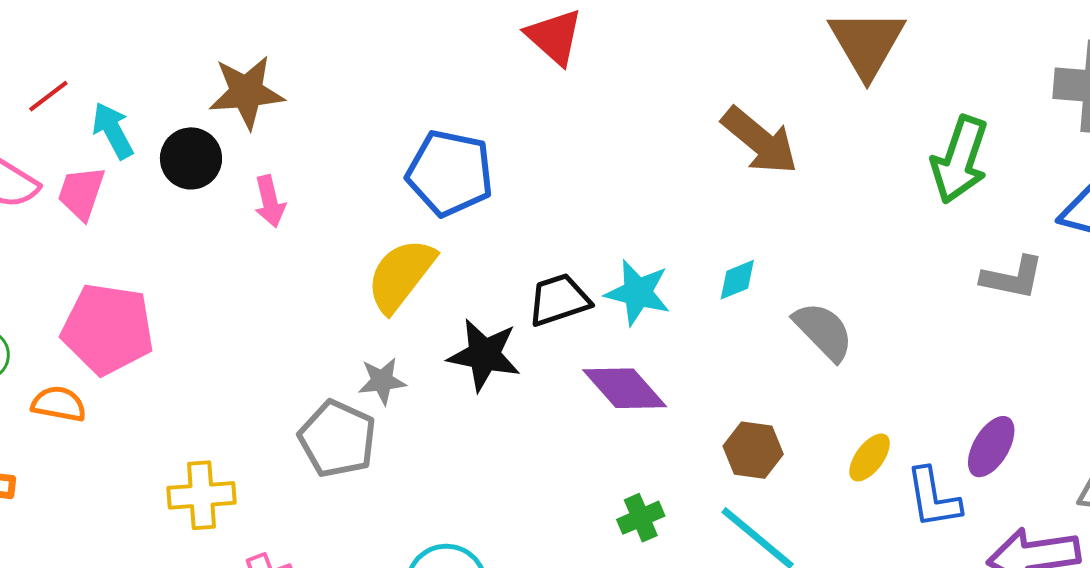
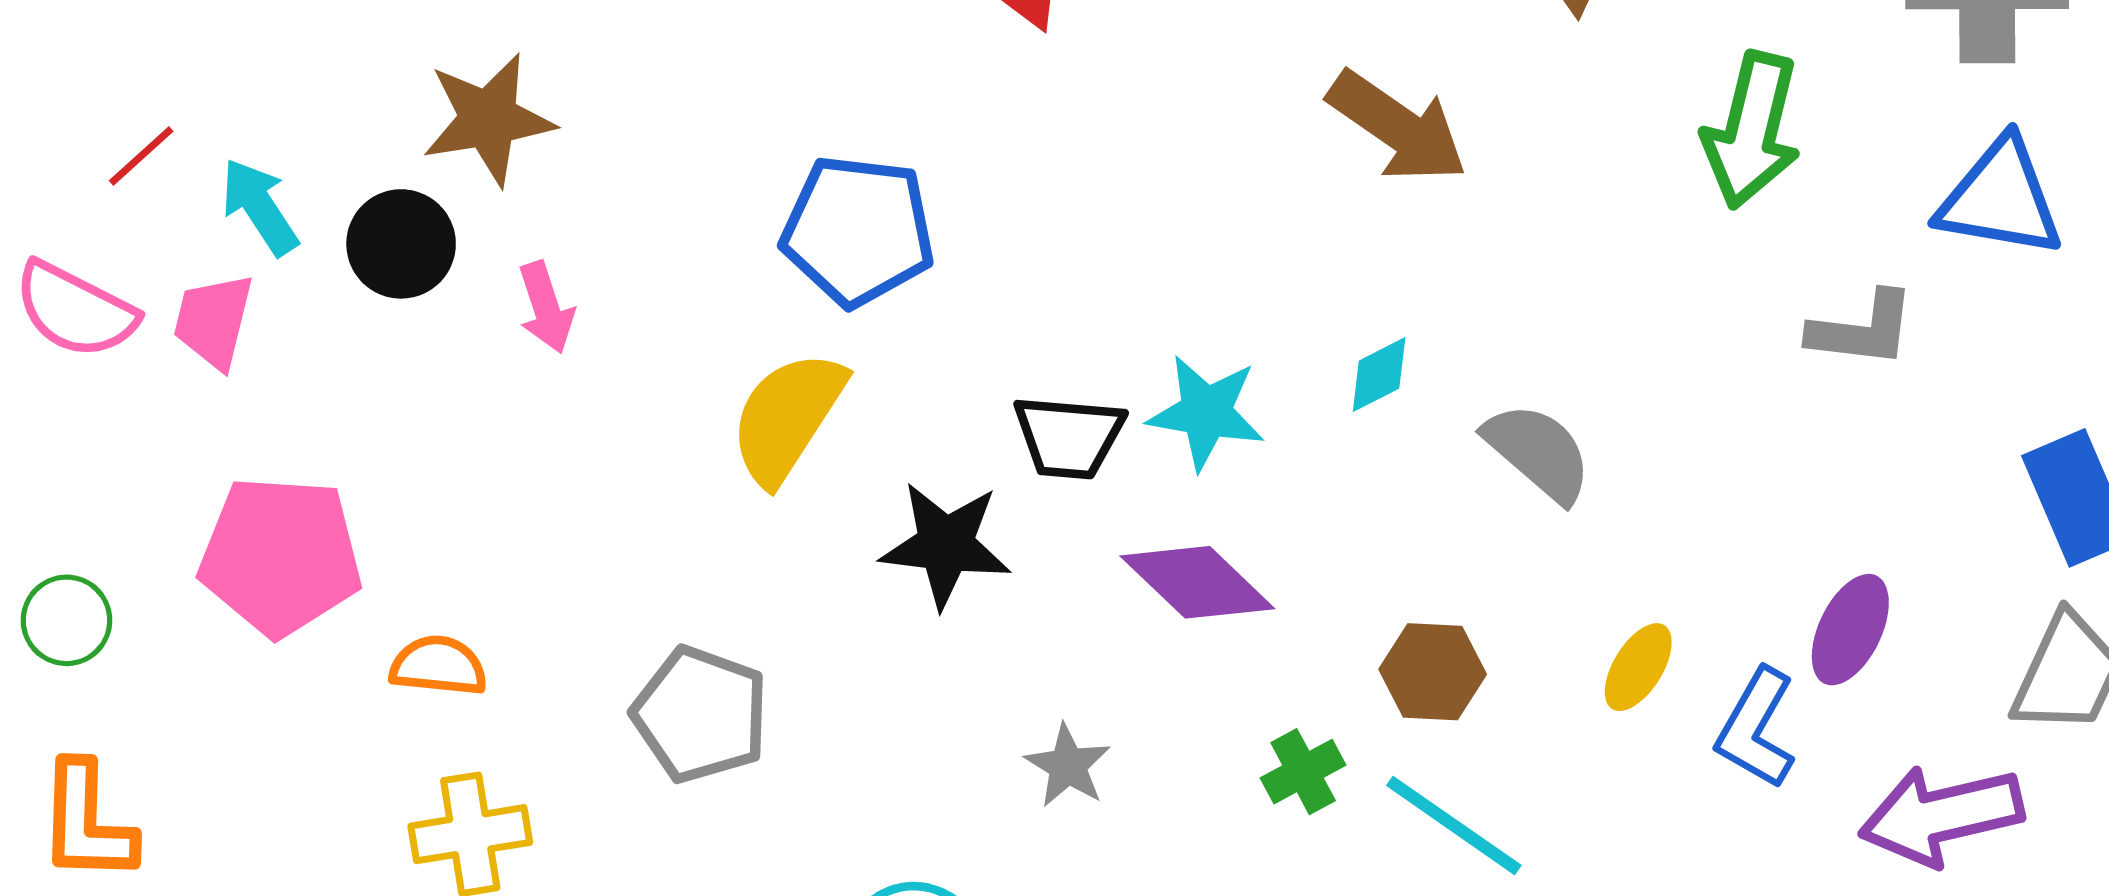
black trapezoid: (559, 300) -> (1069, 437), turned -152
gray star: (382, 381) -> (1068, 766), moved, turned -30
orange semicircle: (59, 404) -> (438, 666), moved
blue L-shape: (933, 498) -> (1756, 729), turned 44
green cross: (641, 518) -> (1303, 772), moved

